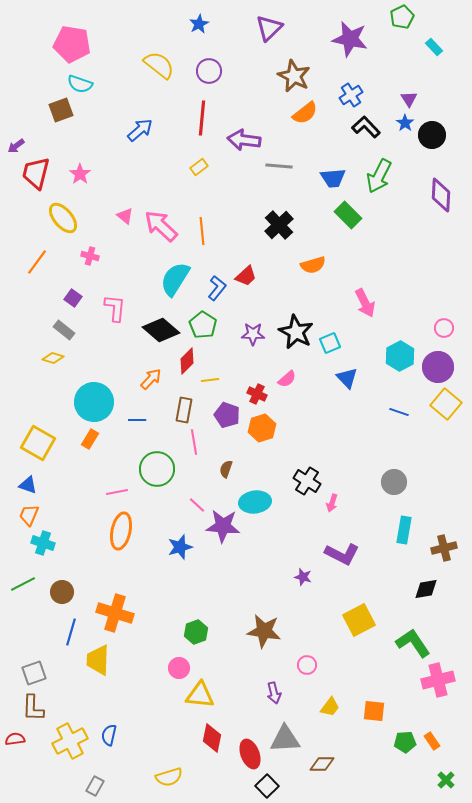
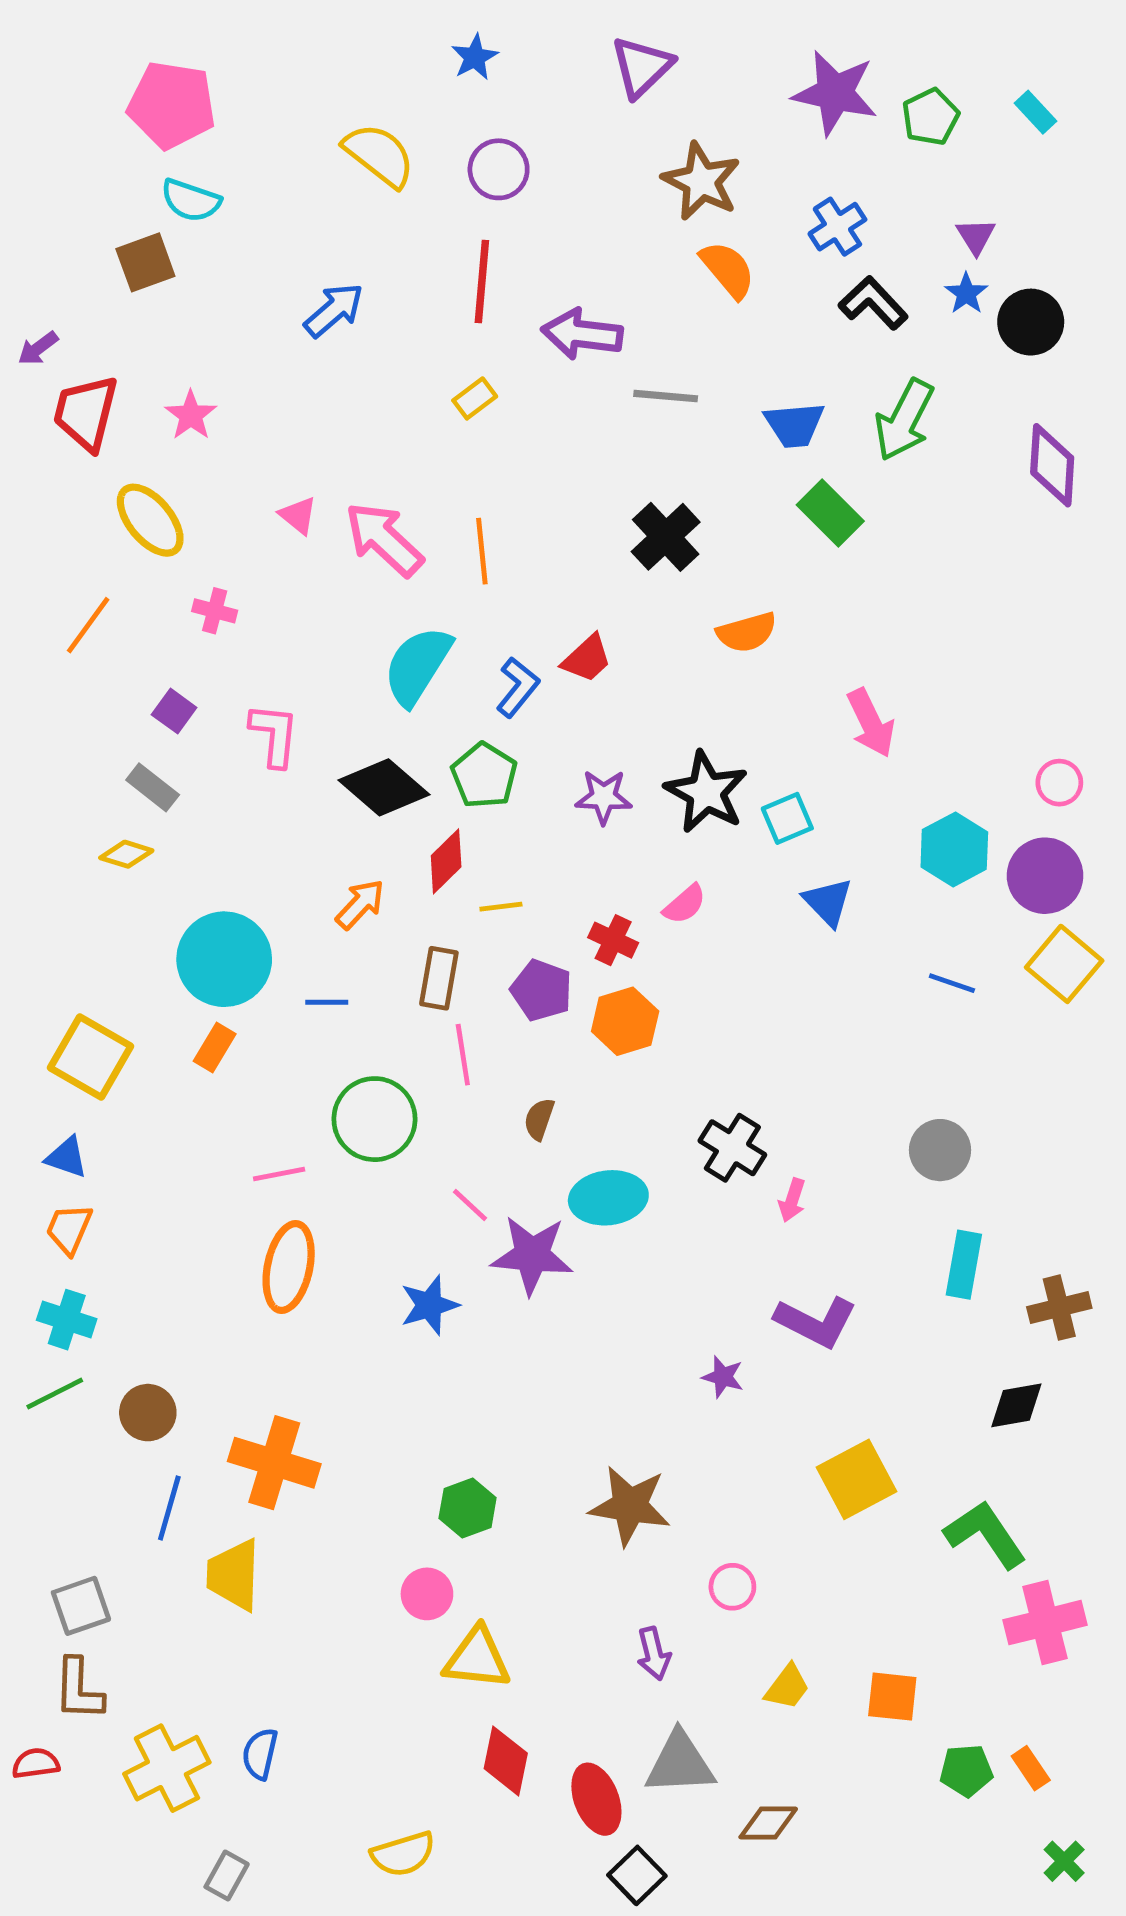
green pentagon: (402, 17) -> (930, 117), moved
orange semicircle: (305, 113) -> (728, 270), turned -92
cyan cross: (43, 543) -> (67, 1320), moved

